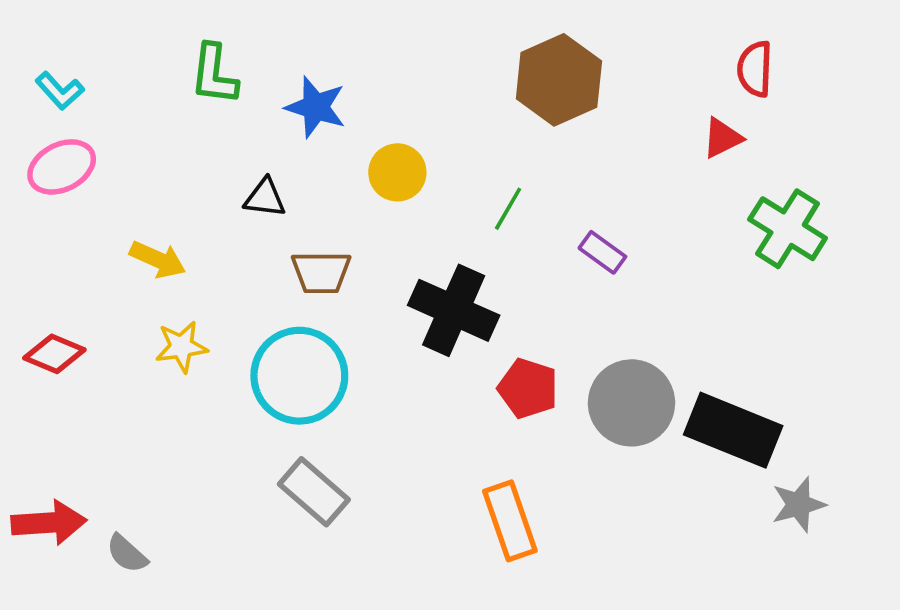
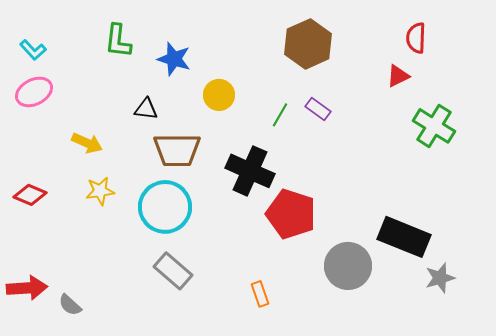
purple rectangle: (602, 252) -> (318, 109), moved
brown trapezoid: (321, 272) -> (177, 150), size x1.4
red pentagon: (528, 388) -> (291, 214), size x1.5
gray circle: (631, 403) -> (348, 266), moved
orange rectangle: (510, 521) -> (260, 294), moved, size x0.6

